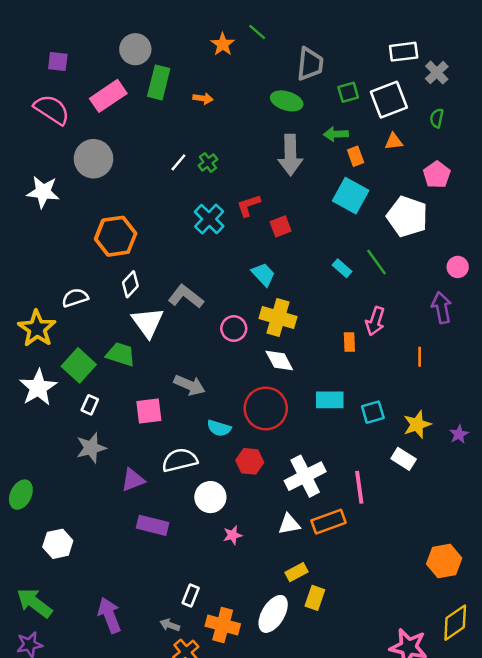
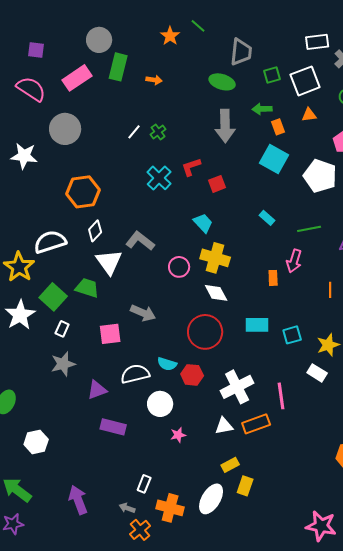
green line: (376, 262) -> (309, 229), moved, turned -65
white semicircle: (75, 298) -> (50, 242), size x1.5
cyan semicircle: (219, 428) -> (167, 364), moved

